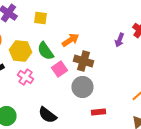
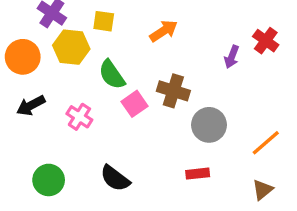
orange arrow: (70, 40) -> (164, 31), moved
yellow hexagon: (20, 51) -> (71, 47), moved
gray circle: (82, 87) -> (209, 125), moved

